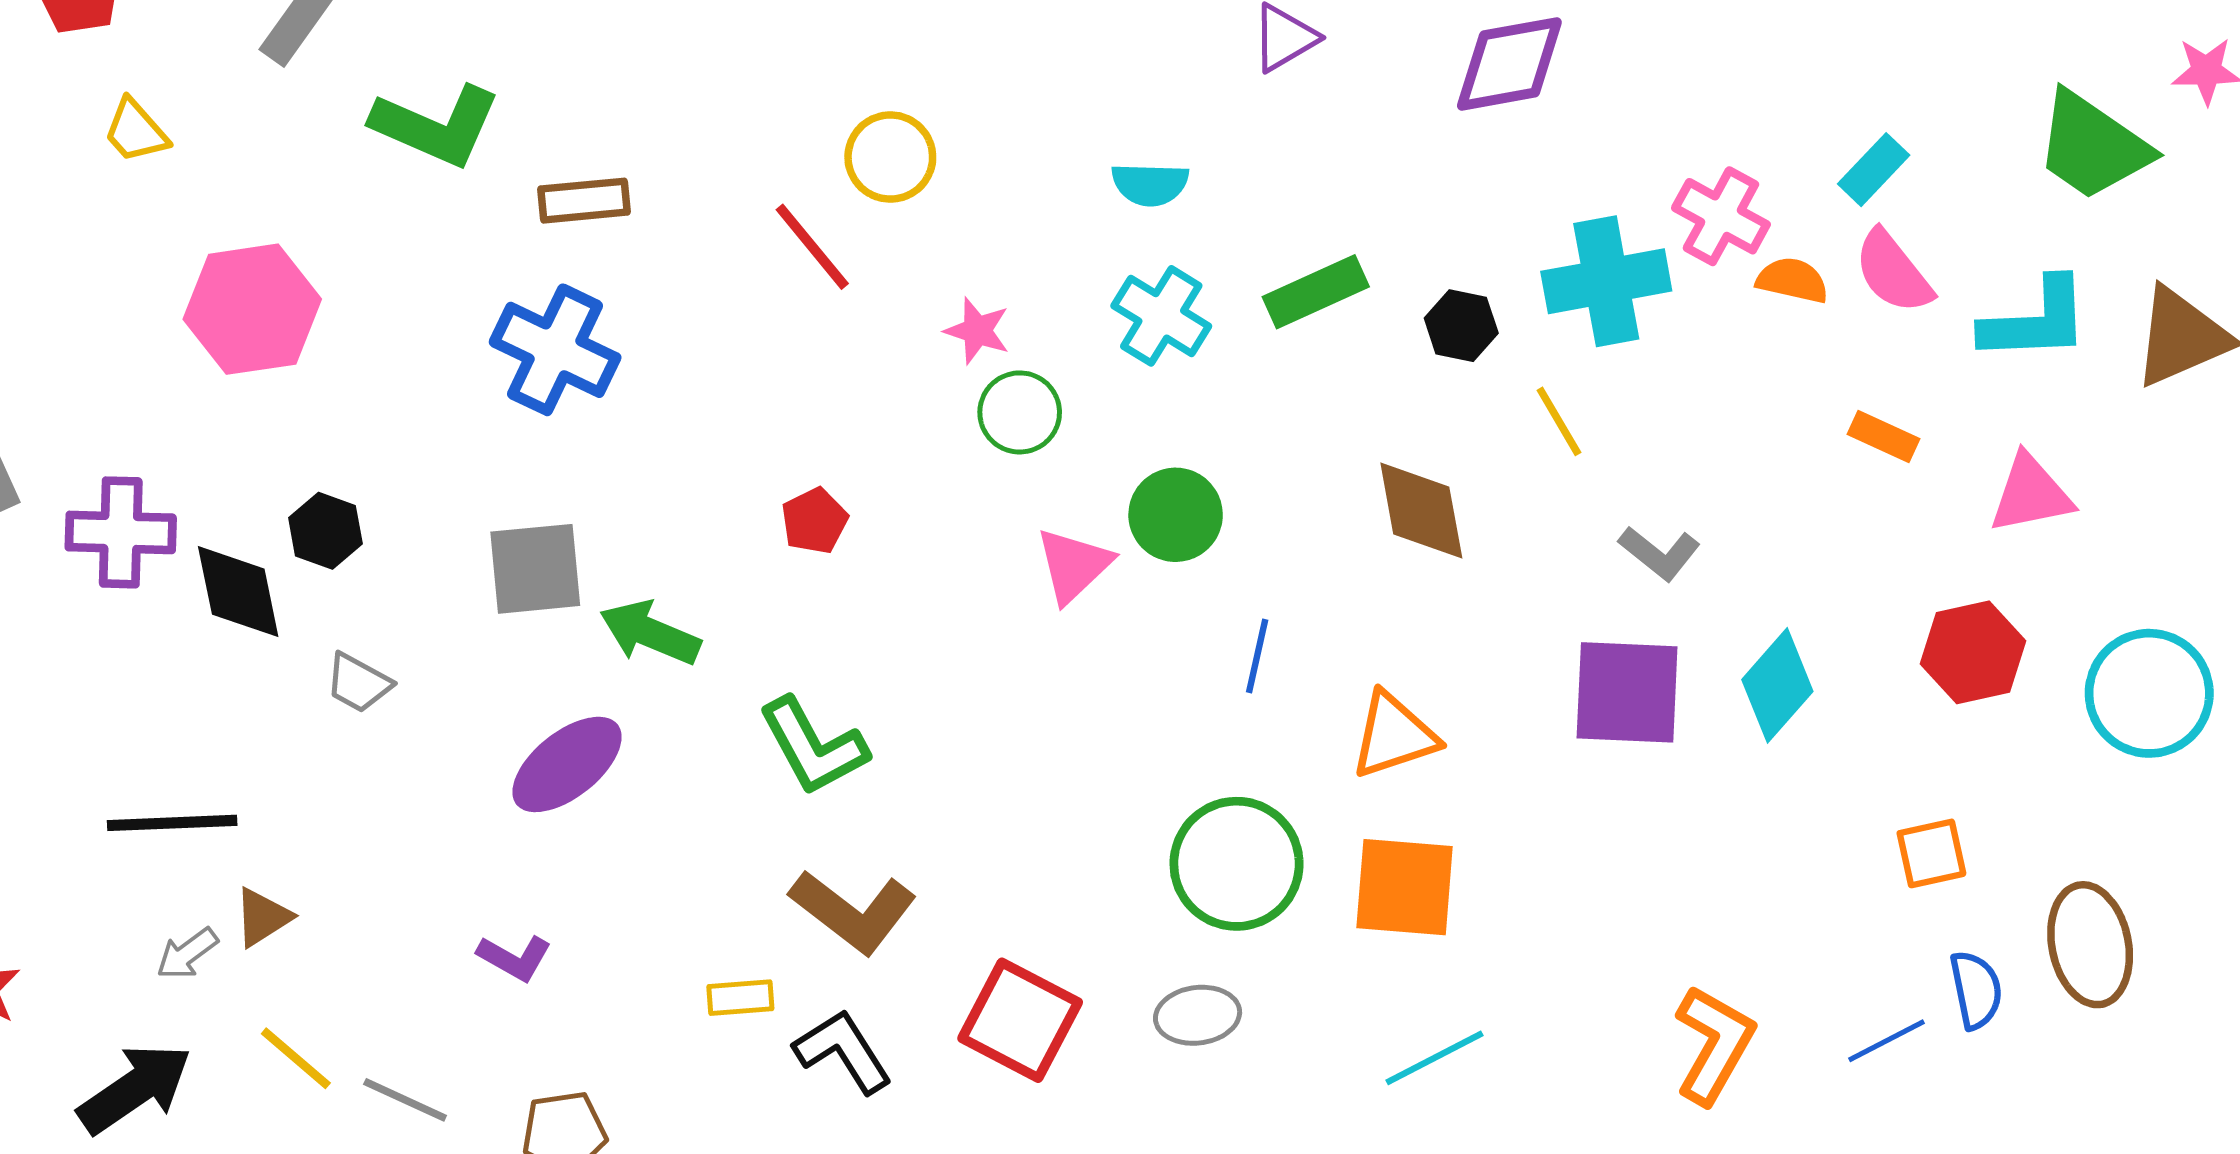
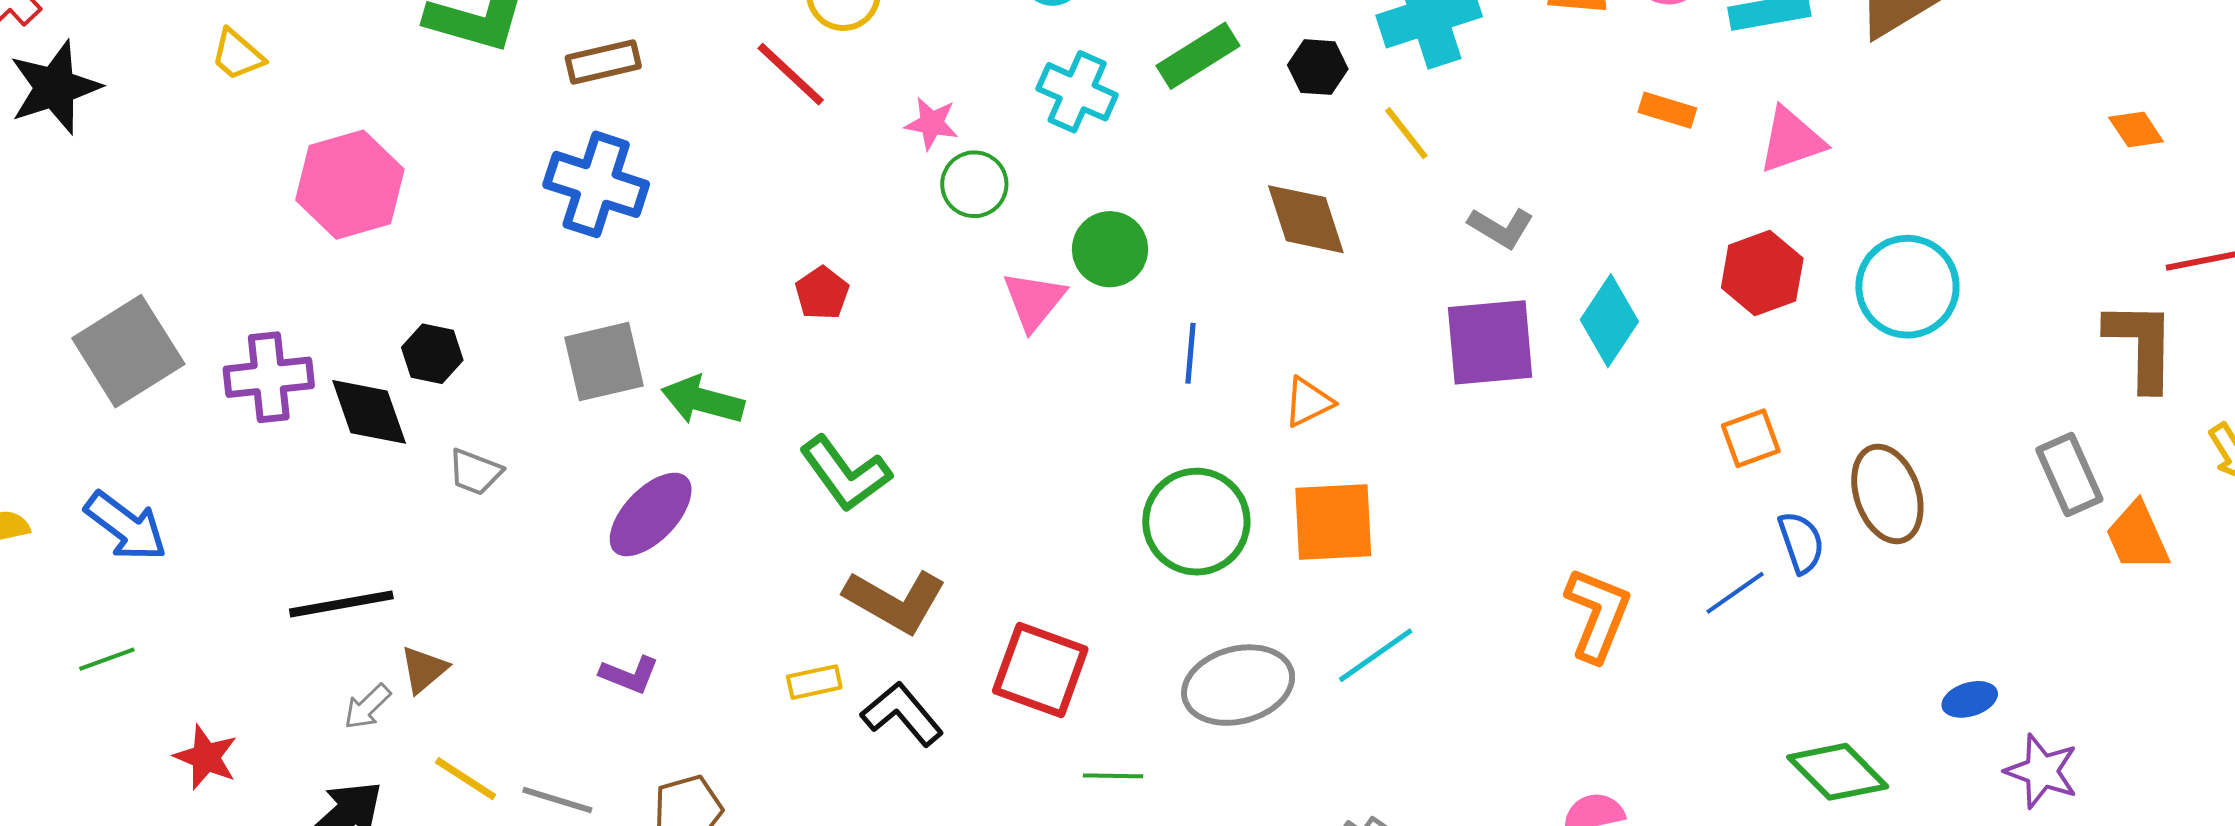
orange triangle: (1394, 735) -> (1308, 402), size x0.7
gray ellipse: (1198, 1015) -> (1238, 685), moved, size x1.6

